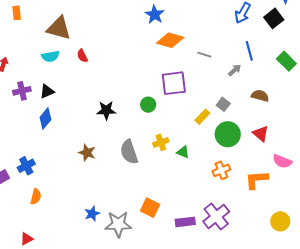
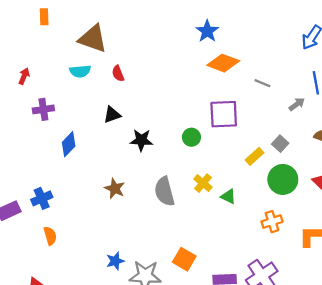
black triangle: (47, 91) -> (112, 115), moved
yellow cross: (161, 142) -> (203, 183), turned -35
orange semicircle: (36, 197) -> (50, 236), turned -35

